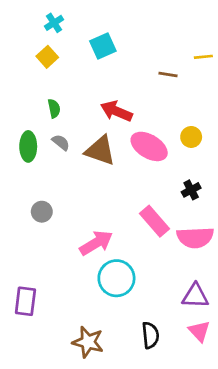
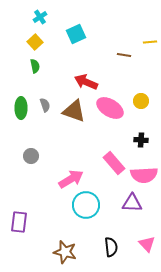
green semicircle: (54, 108) -> (35, 66), moved
gray semicircle: (61, 142) -> (45, 105), turned 32
black cross: (191, 190) -> (141, 140), turned 32
purple triangle: (195, 296) -> (132, 203), moved

